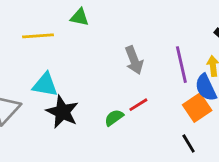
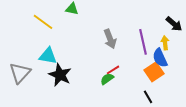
yellow line: (38, 36) -> (43, 22), turned 40
green semicircle: (114, 118) -> (107, 79), moved

